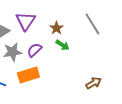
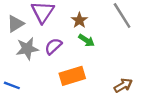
orange rectangle: (28, 75) -> (72, 76), moved

